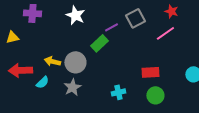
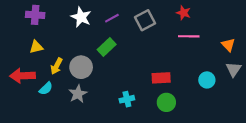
purple line: (111, 27) -> (112, 18), moved
pink line: (165, 33) -> (189, 36), moved, turned 36
yellow triangle: (12, 37) -> (36, 47), moved
yellow arrow: (52, 61) -> (57, 66), turned -77

